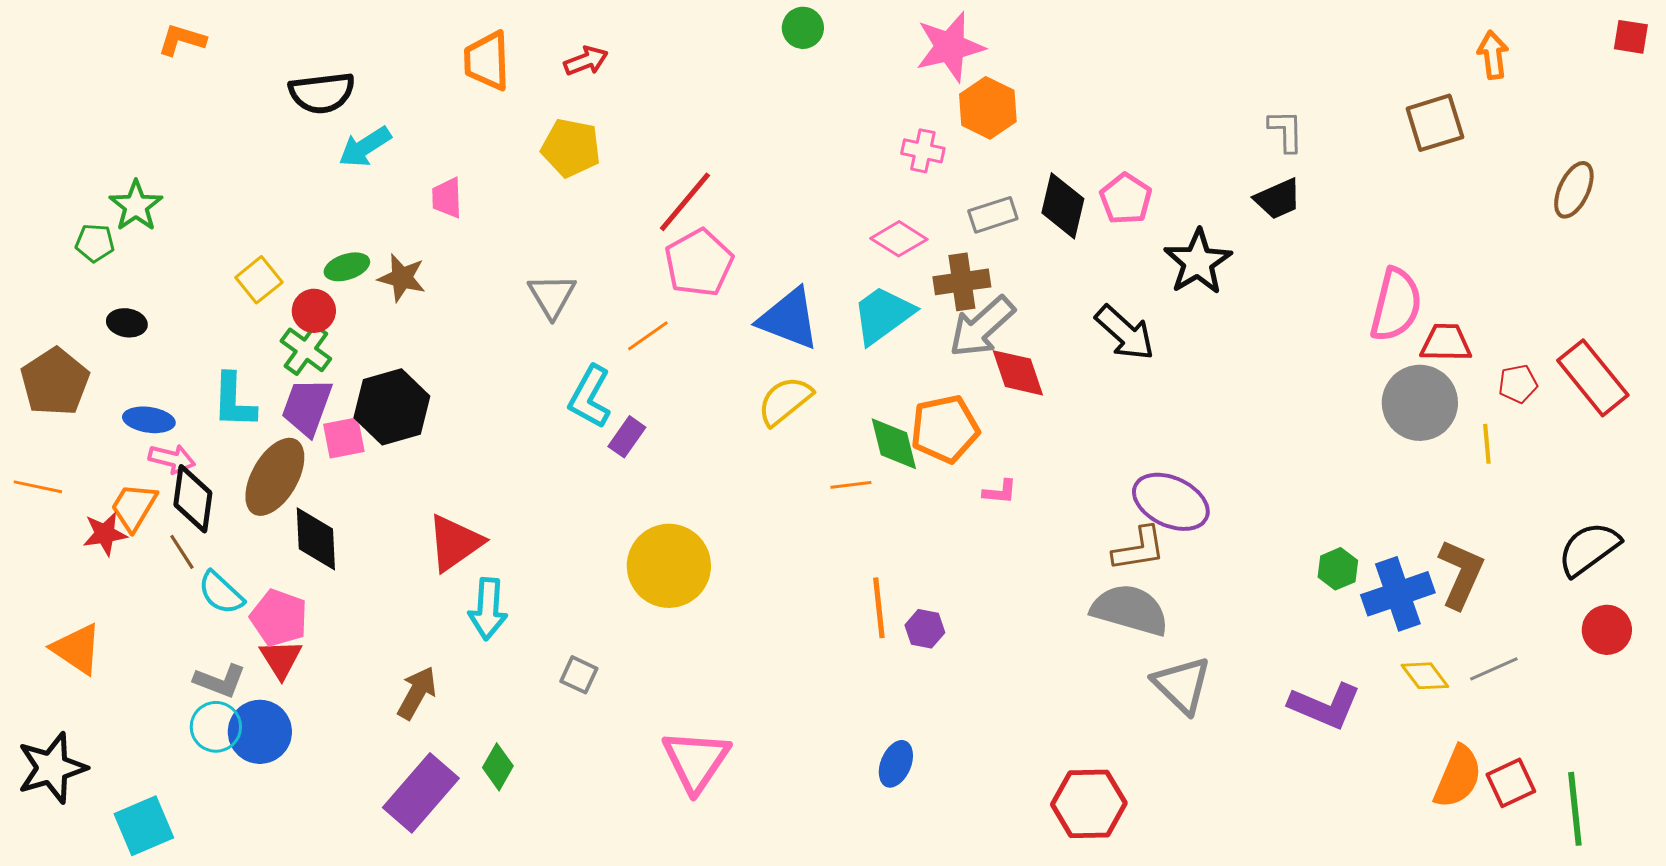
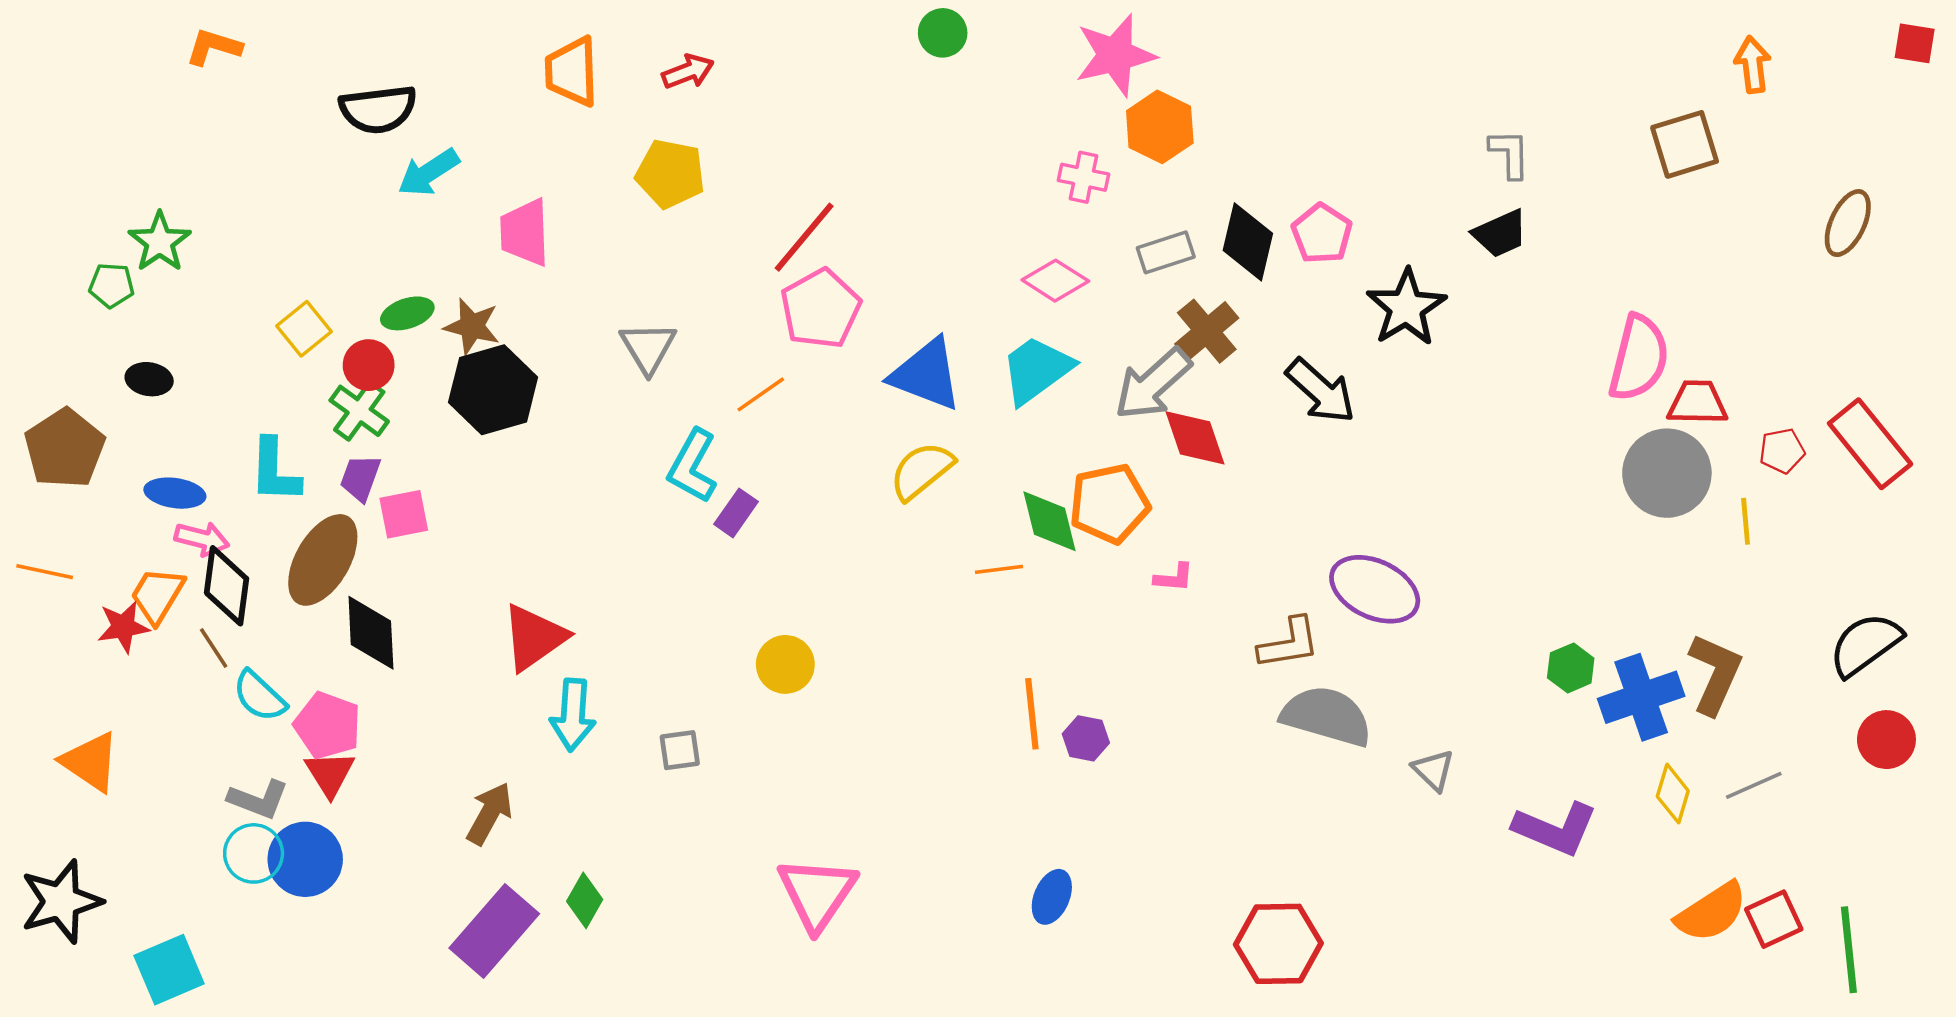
pink trapezoid: (447, 198) -> (525, 232), size x1.4
brown cross: (962, 282) -> (1207, 331), moved, turned -32
purple trapezoid: (307, 407) -> (360, 478), size x0.7
black hexagon: (392, 407) -> (493, 390), moved
brown L-shape: (1139, 549) -> (1289, 643), moved
yellow circle: (669, 566) -> (785, 664), size x0.6
gray square: (579, 675) -> (680, 750), moved, turned -33
yellow diamond: (1425, 676) -> (1673, 794), turned 54
gray triangle: (1182, 685) -> (1433, 770), moved, size x0.6
orange semicircle: (1458, 777) -> (1712, 912), turned 34

